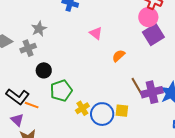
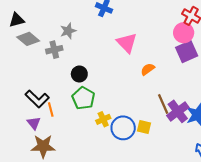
pink triangle: (96, 33) -> (127, 43), size x1.5
black circle: (44, 70) -> (79, 74), moved
green pentagon: (61, 91) -> (83, 98), turned -30
purple cross: (152, 92) -> (178, 111), turned -30
orange line: (32, 105) -> (51, 110), turned 48

